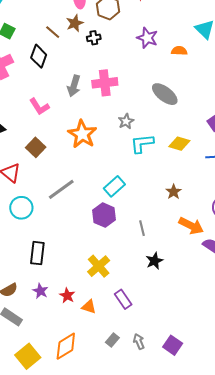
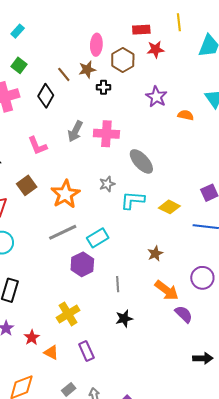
gray ellipse: (165, 94) -> (141, 161), moved
gray star: (126, 121) -> (107, 184), moved
orange star: (82, 134) -> (65, 194), moved
gray line: (61, 189) -> (63, 232), moved

